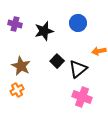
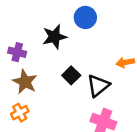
blue circle: (78, 23) -> (85, 17), moved
purple cross: (15, 24) -> (17, 52), moved

